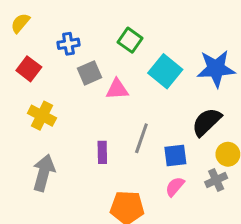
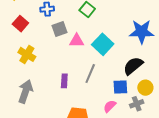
cyan square: (165, 71) -> (103, 44), moved
blue square: (175, 156) -> (120, 87), moved

